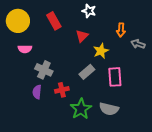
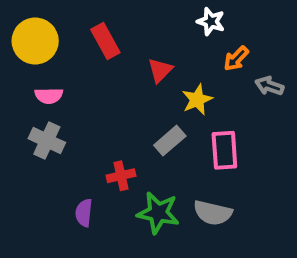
white star: (89, 11) -> (211, 21), moved
orange arrow: (121, 30) -> (236, 59), turned 40
gray cross: (44, 70) -> (47, 141), moved
purple semicircle: (37, 92) -> (84, 213), moved
green star: (81, 109) -> (158, 213), turned -30

